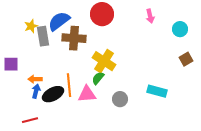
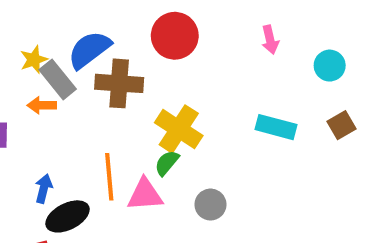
gray rectangle: (43, 36) -> (58, 79), turned -30
orange arrow: (35, 79) -> (42, 105), moved
cyan rectangle: (157, 91) -> (276, 127), moved
black ellipse: (53, 94) -> (68, 216), moved

